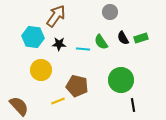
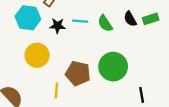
cyan line: (83, 49) -> (80, 21), moved
green circle: (121, 80) -> (113, 67), moved
yellow line: (58, 101) -> (56, 90), turned -64

